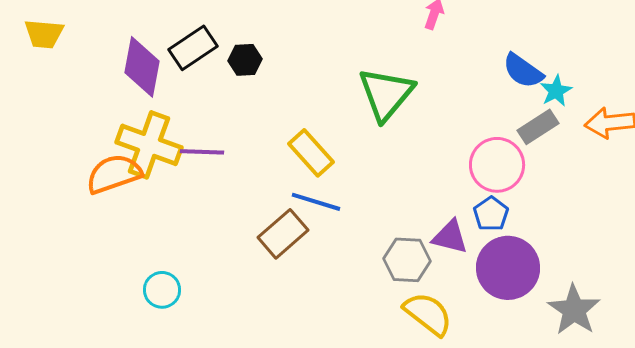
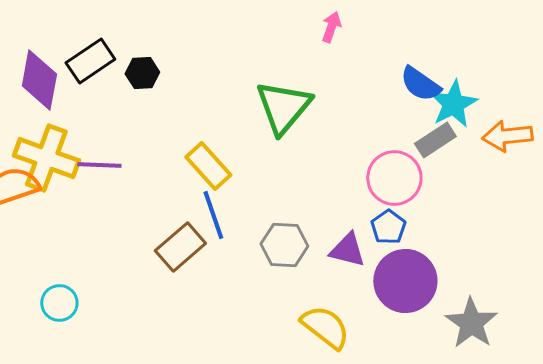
cyan star: (556, 91) -> (453, 104), size x1.5
blue line: (316, 202) -> (213, 215), turned 54
gray hexagon: (407, 260) -> (284, 245), moved

